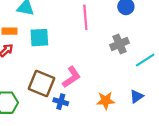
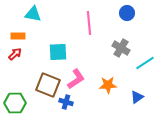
cyan square: (39, 38) -> (58, 52), moved
gray cross: (119, 44) -> (121, 48), turned -36
orange star: (106, 101) -> (108, 85), moved

